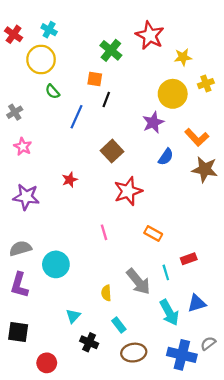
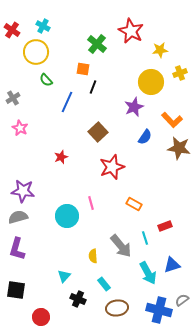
purple star: (26, 197) -> (23, 191), moved
cyan circle: (56, 264) -> (67, 216), moved

